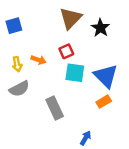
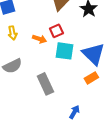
orange arrow: (38, 60) -> (39, 39), moved
yellow arrow: (17, 64) -> (12, 33), moved

